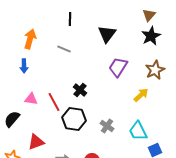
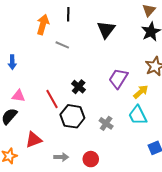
orange arrow: (30, 39) -> (43, 25), moved
blue arrow: (24, 66) -> (12, 62), moved
purple trapezoid: (118, 67) -> (118, 79), moved
pink triangle: (31, 99) -> (18, 96), moved
cyan trapezoid: (138, 131) -> (138, 115), moved

